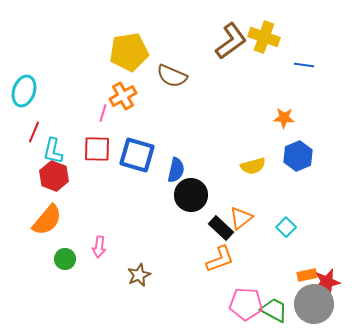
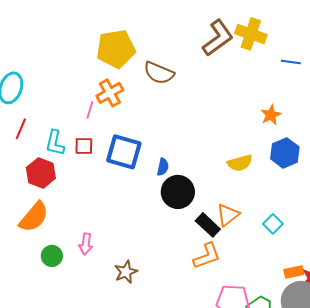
orange star: (284, 118) -> (271, 115), turned -30
red square: (97, 149) -> (84, 146), size x0.7
cyan L-shape: (53, 151) -> (55, 143), moved
blue semicircle: (176, 170) -> (163, 167), size x0.7

